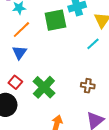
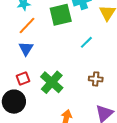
cyan line: (93, 44) -> (86, 42), moved
red square: (15, 82) -> (23, 78), turned 32

